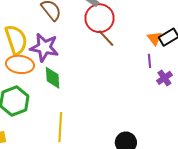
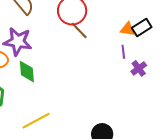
orange triangle: (154, 38) -> (128, 29), turned -42
yellow line: (60, 127) -> (36, 121), turned 60

